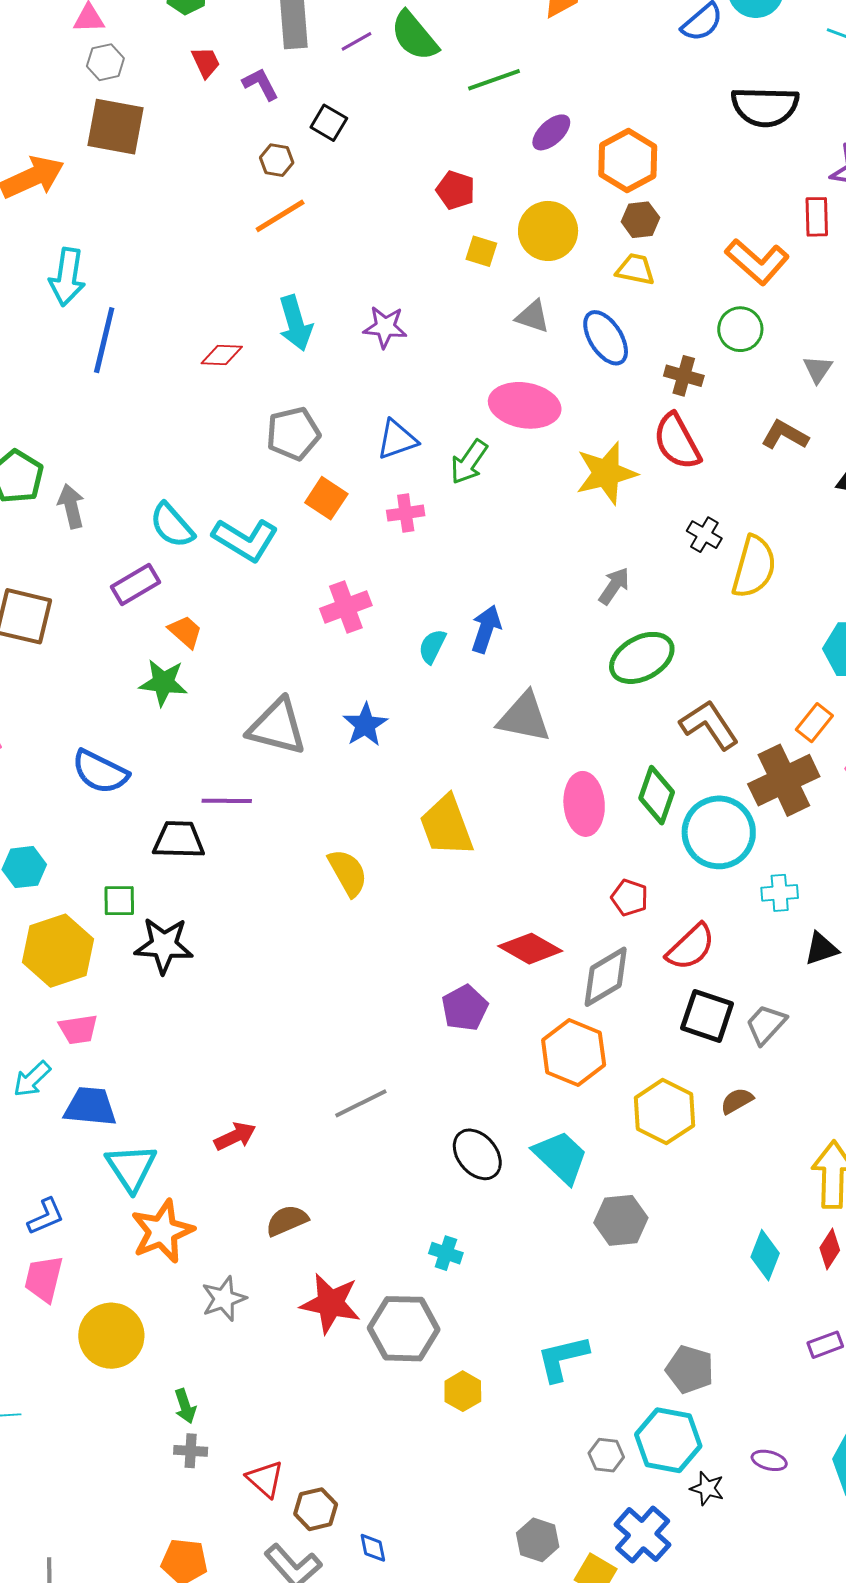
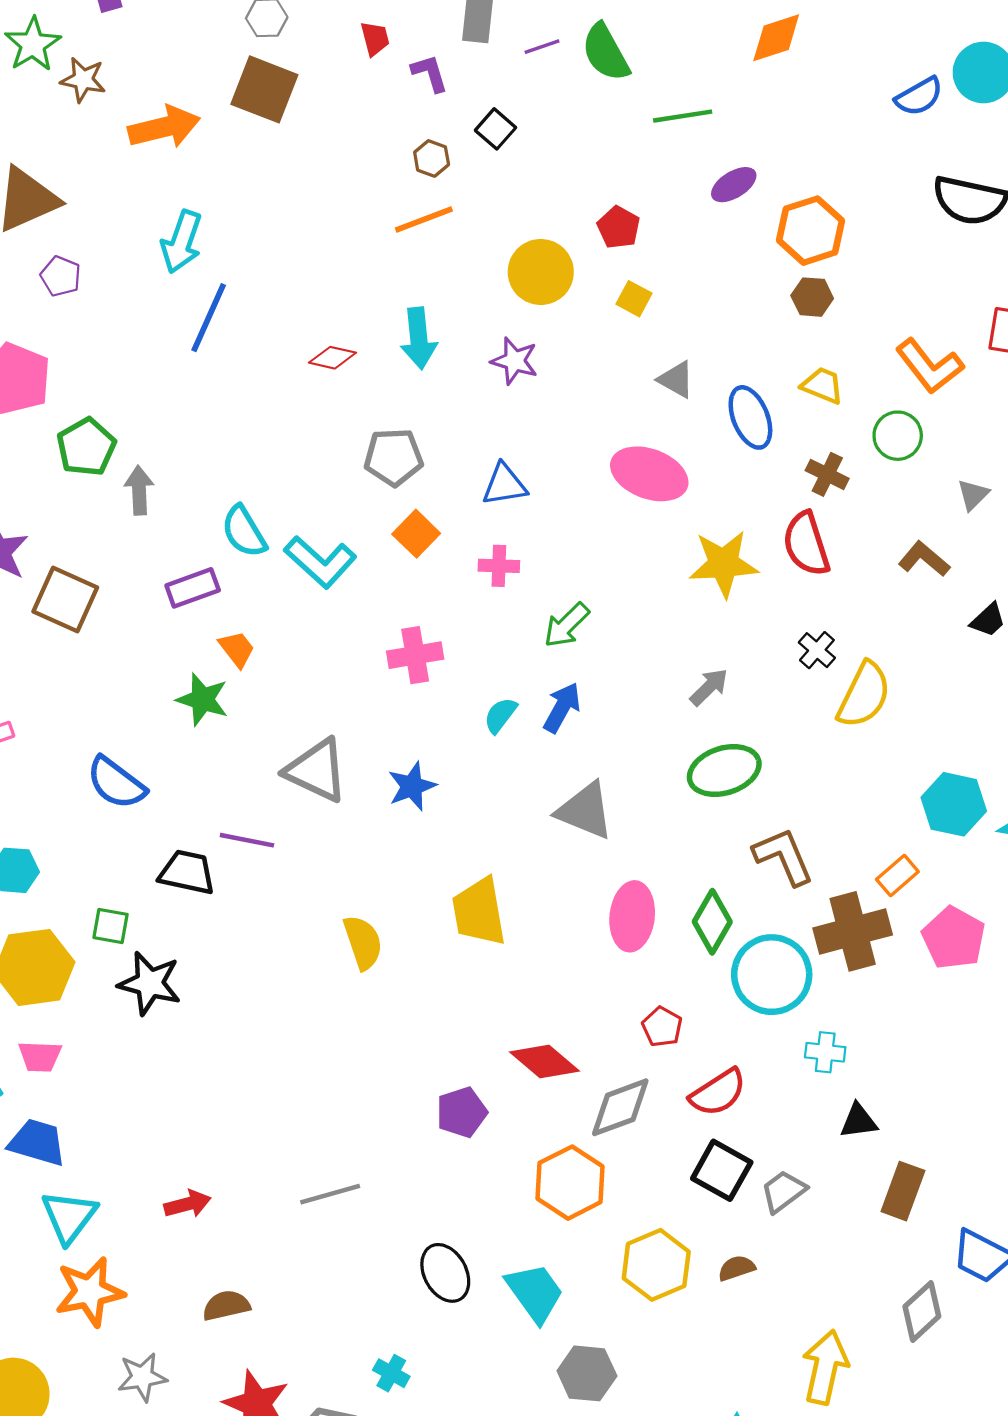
yellow circle: (548, 231) -> (541, 272), moved
yellow trapezoid: (635, 269) -> (822, 385), moved
green arrow: (469, 462) -> (567, 625), moved

